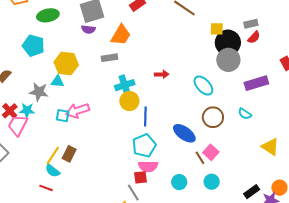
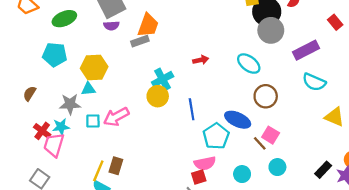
gray rectangle: (109, 58) -> (140, 41), moved
yellow circle: (129, 101) -> (158, 96), moved
cyan semicircle: (245, 114) -> (314, 82), moved, size x1.5
cyan square: (63, 116) -> (93, 121), moved
cyan pentagon: (144, 146) -> (216, 136), moved

